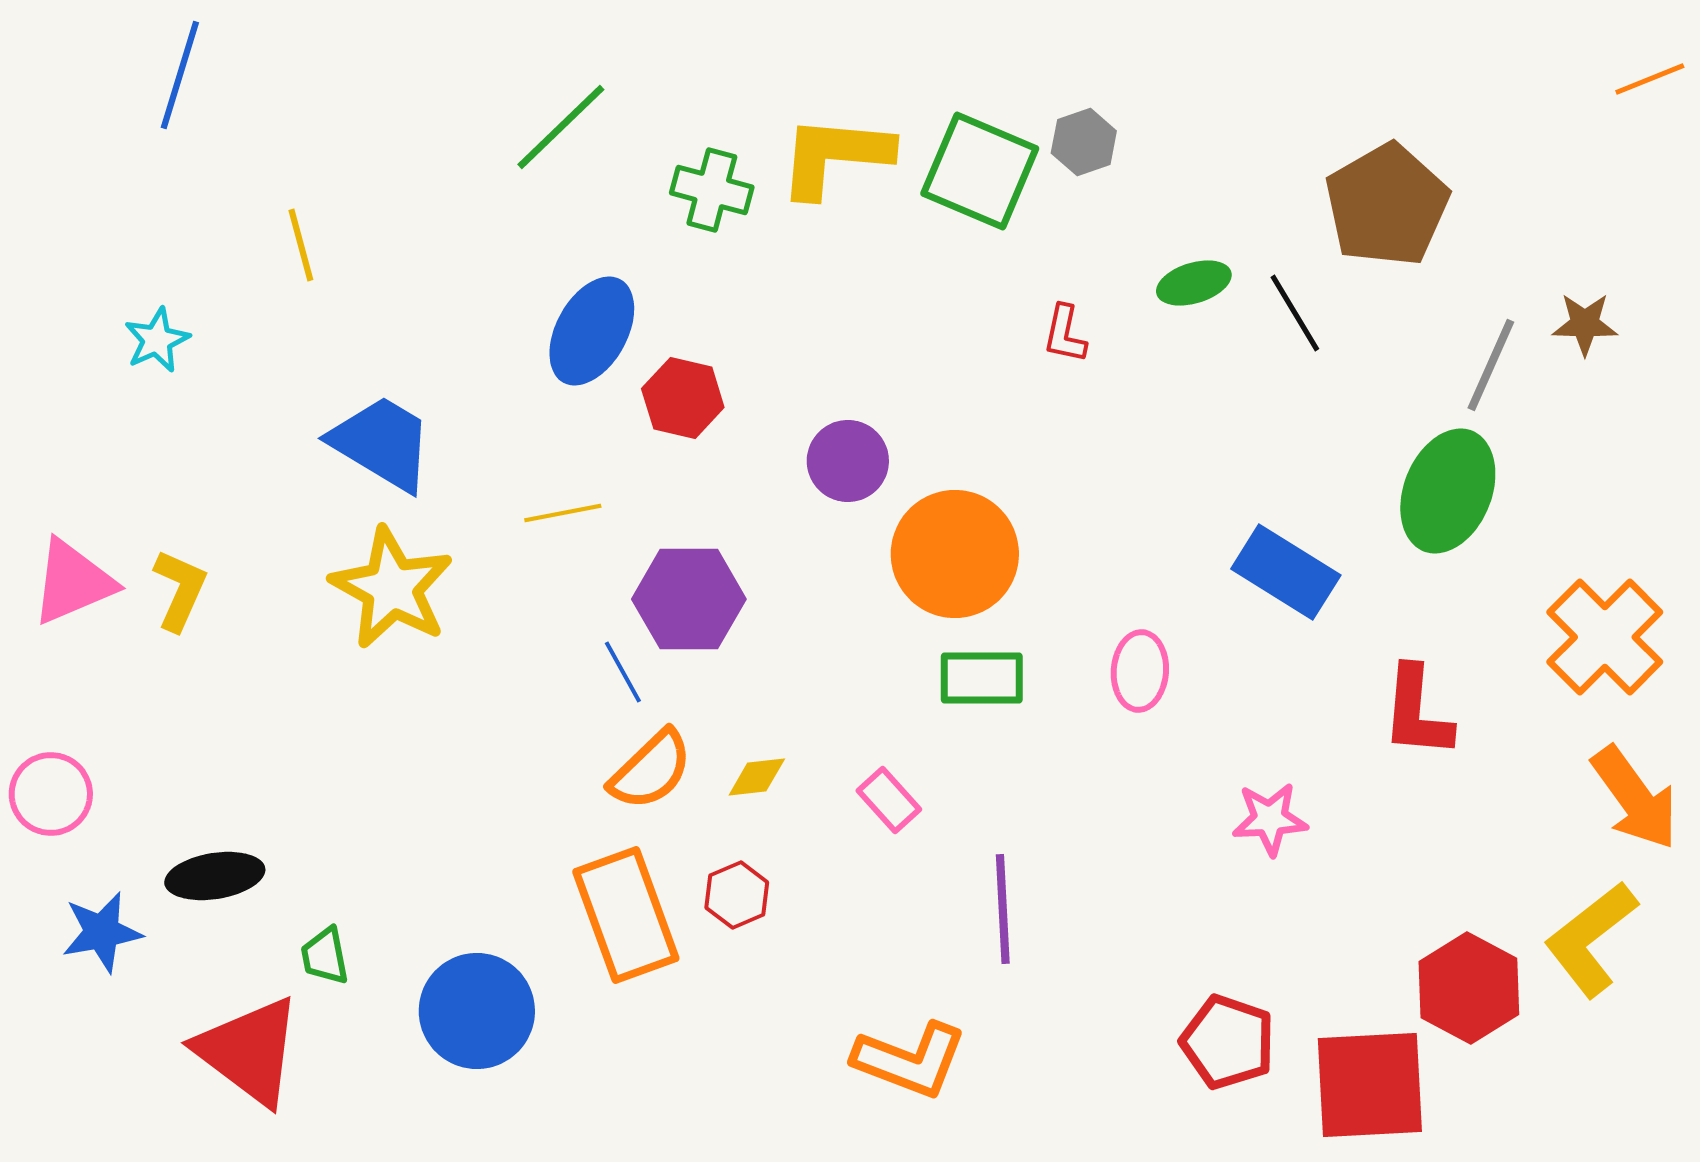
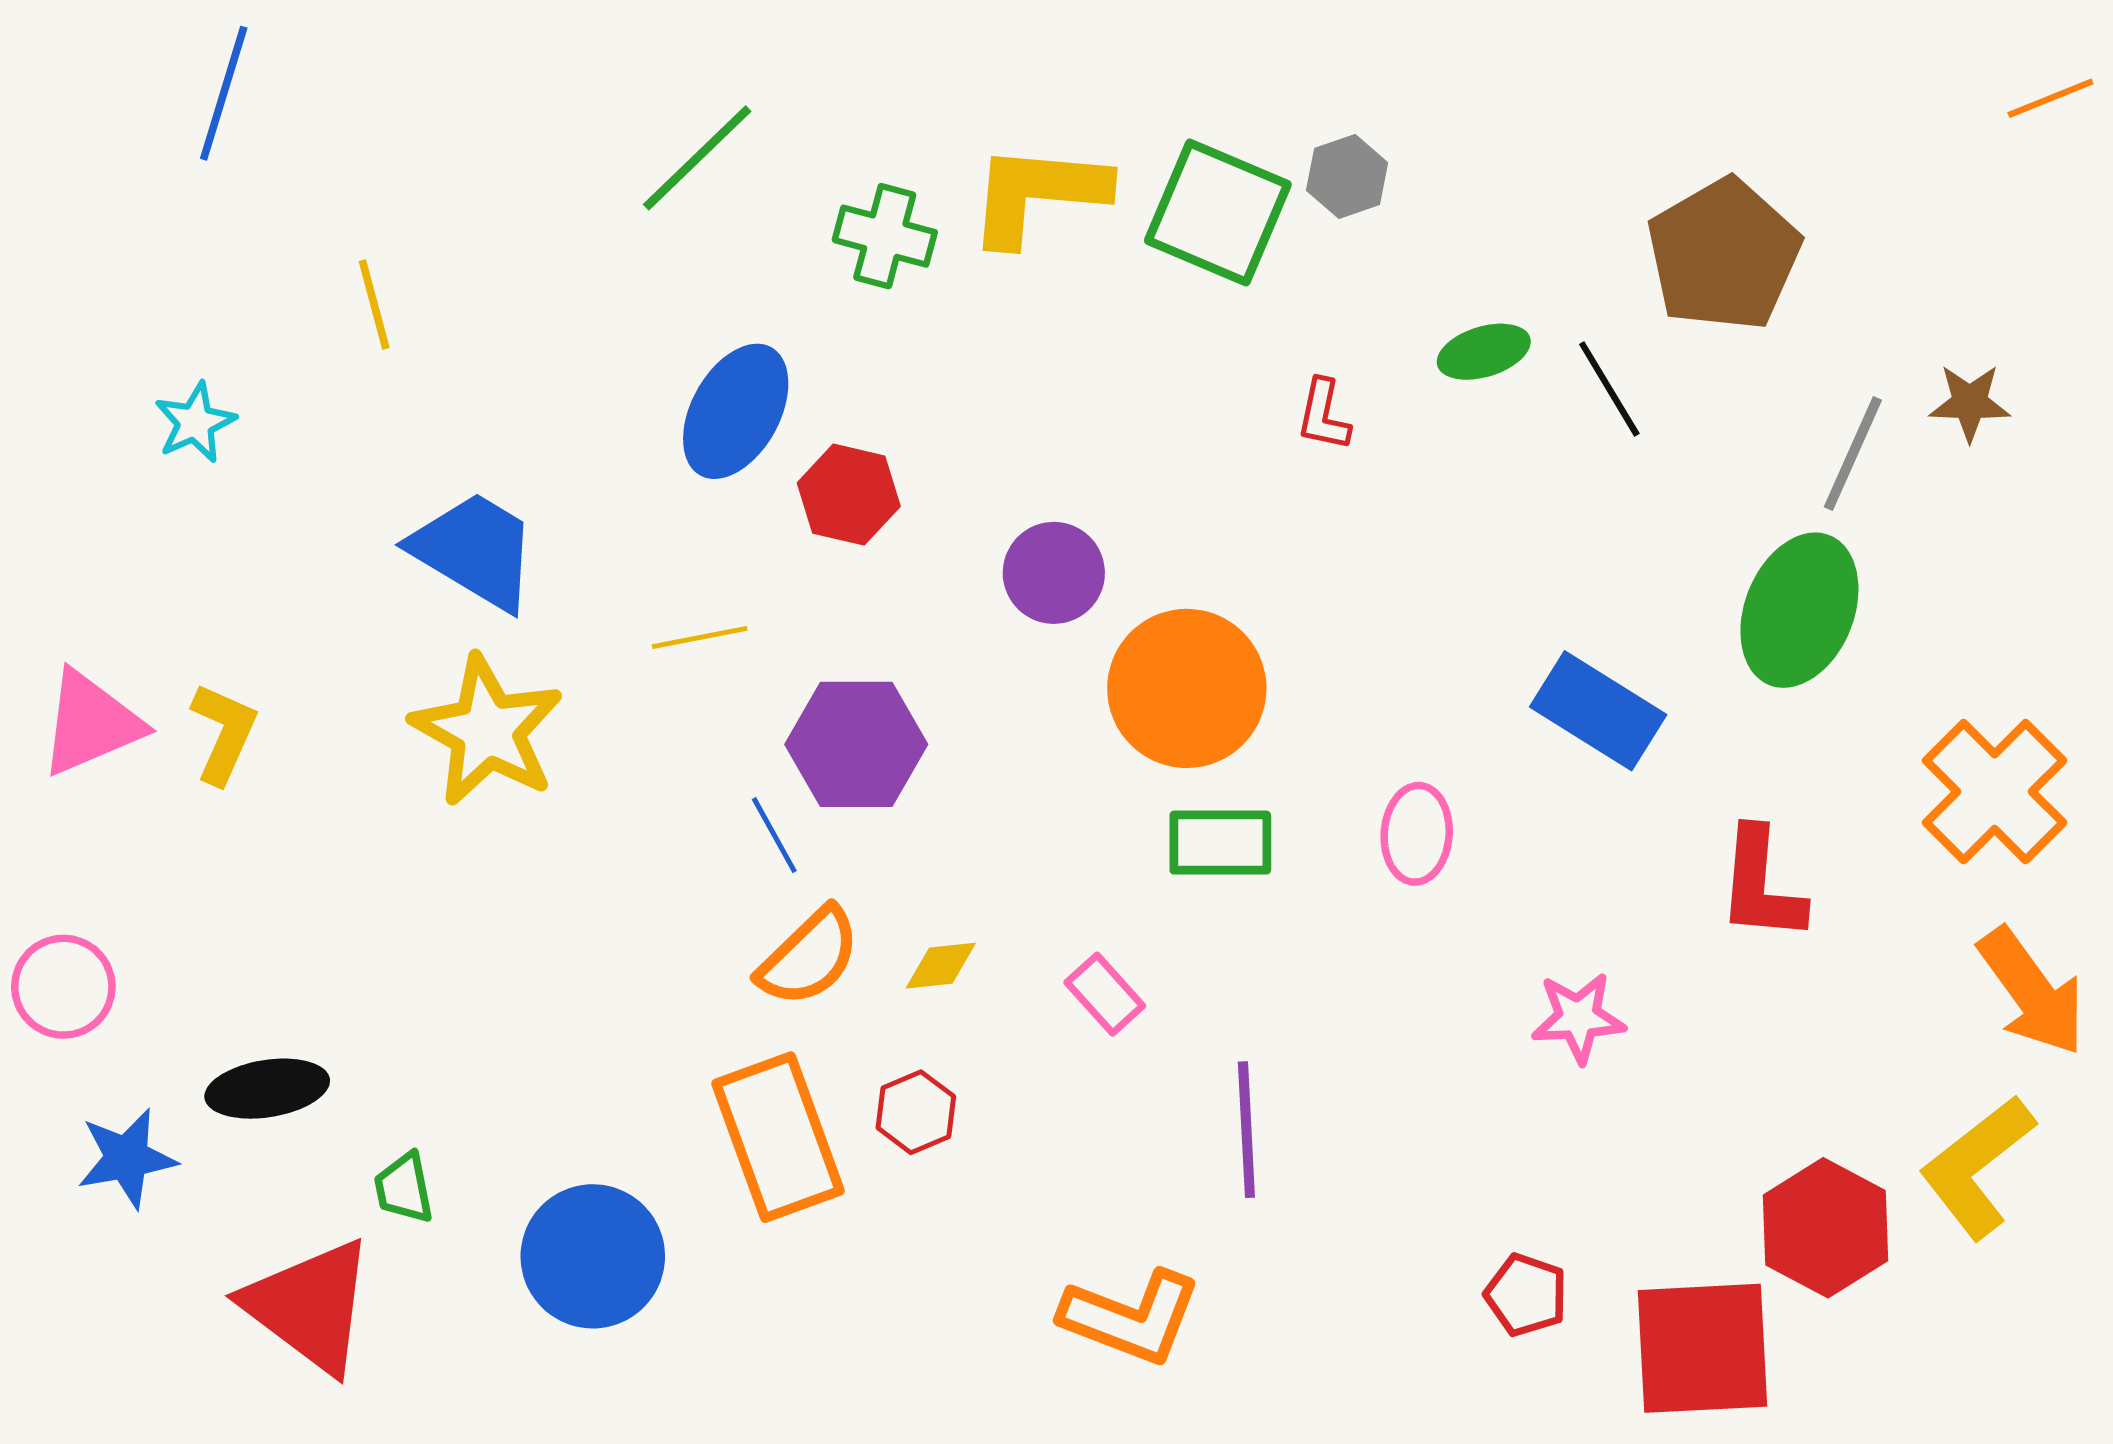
red pentagon: (1228, 1042) -> (1526, 1295), size x0.7

